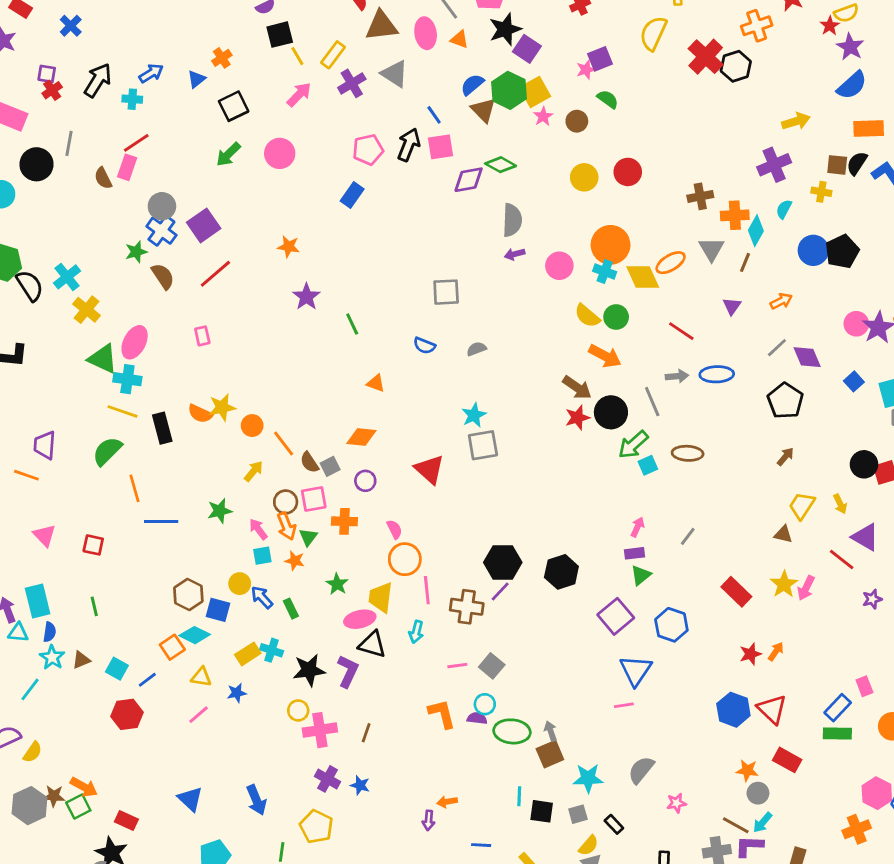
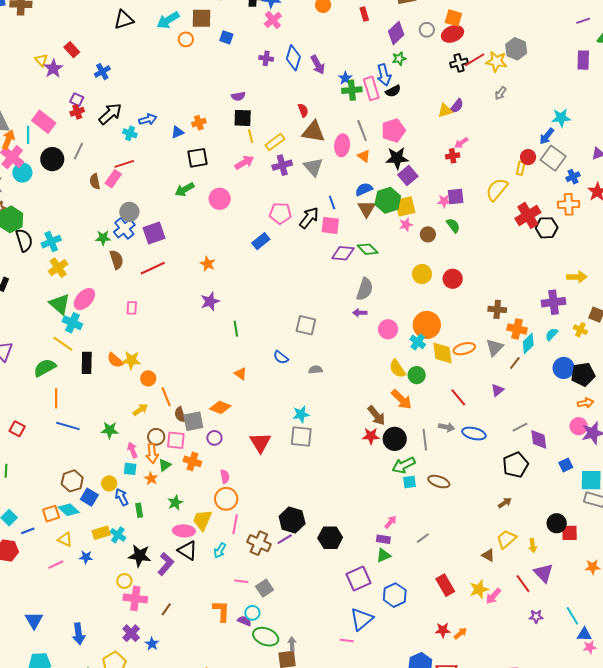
orange arrow: (781, 301) -> (586, 403), moved
gray square: (330, 466) -> (193, 421), size x1.5

